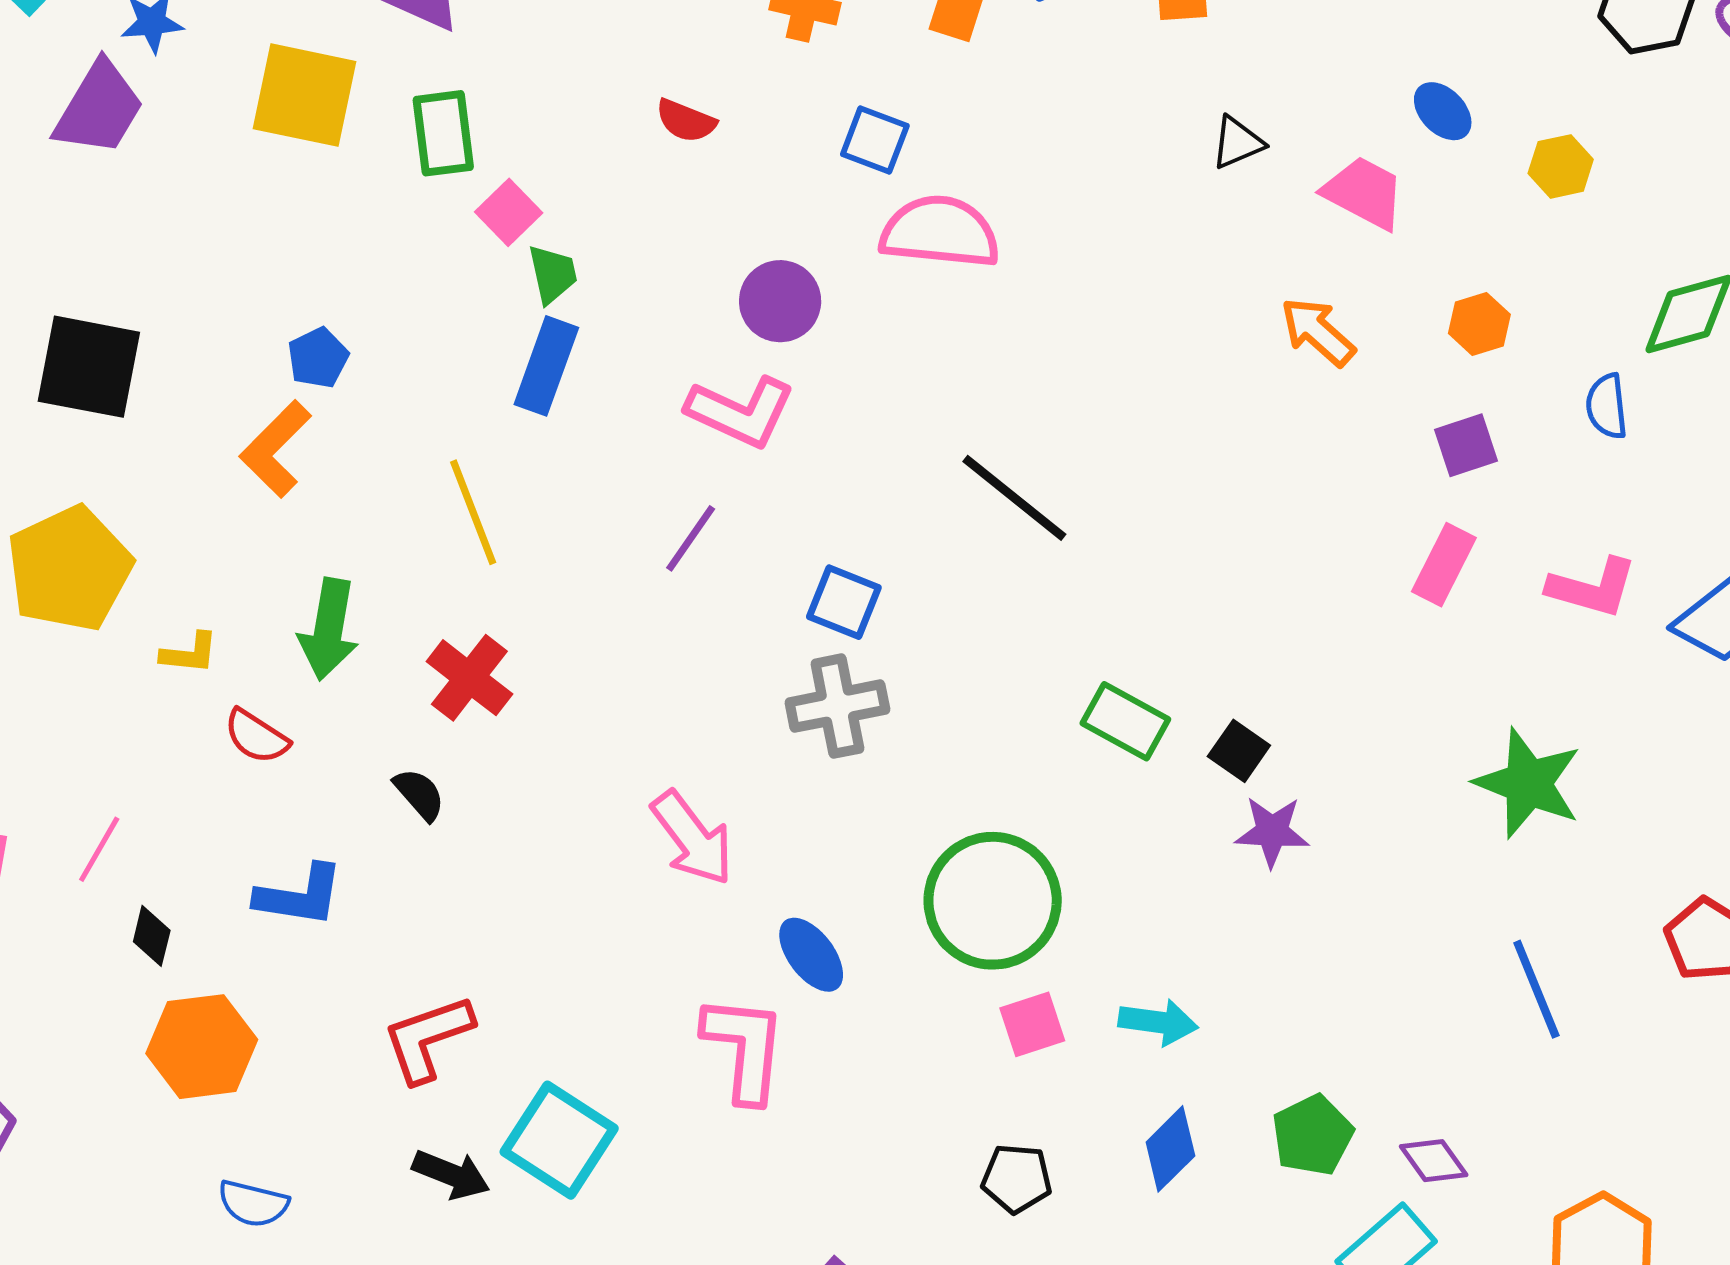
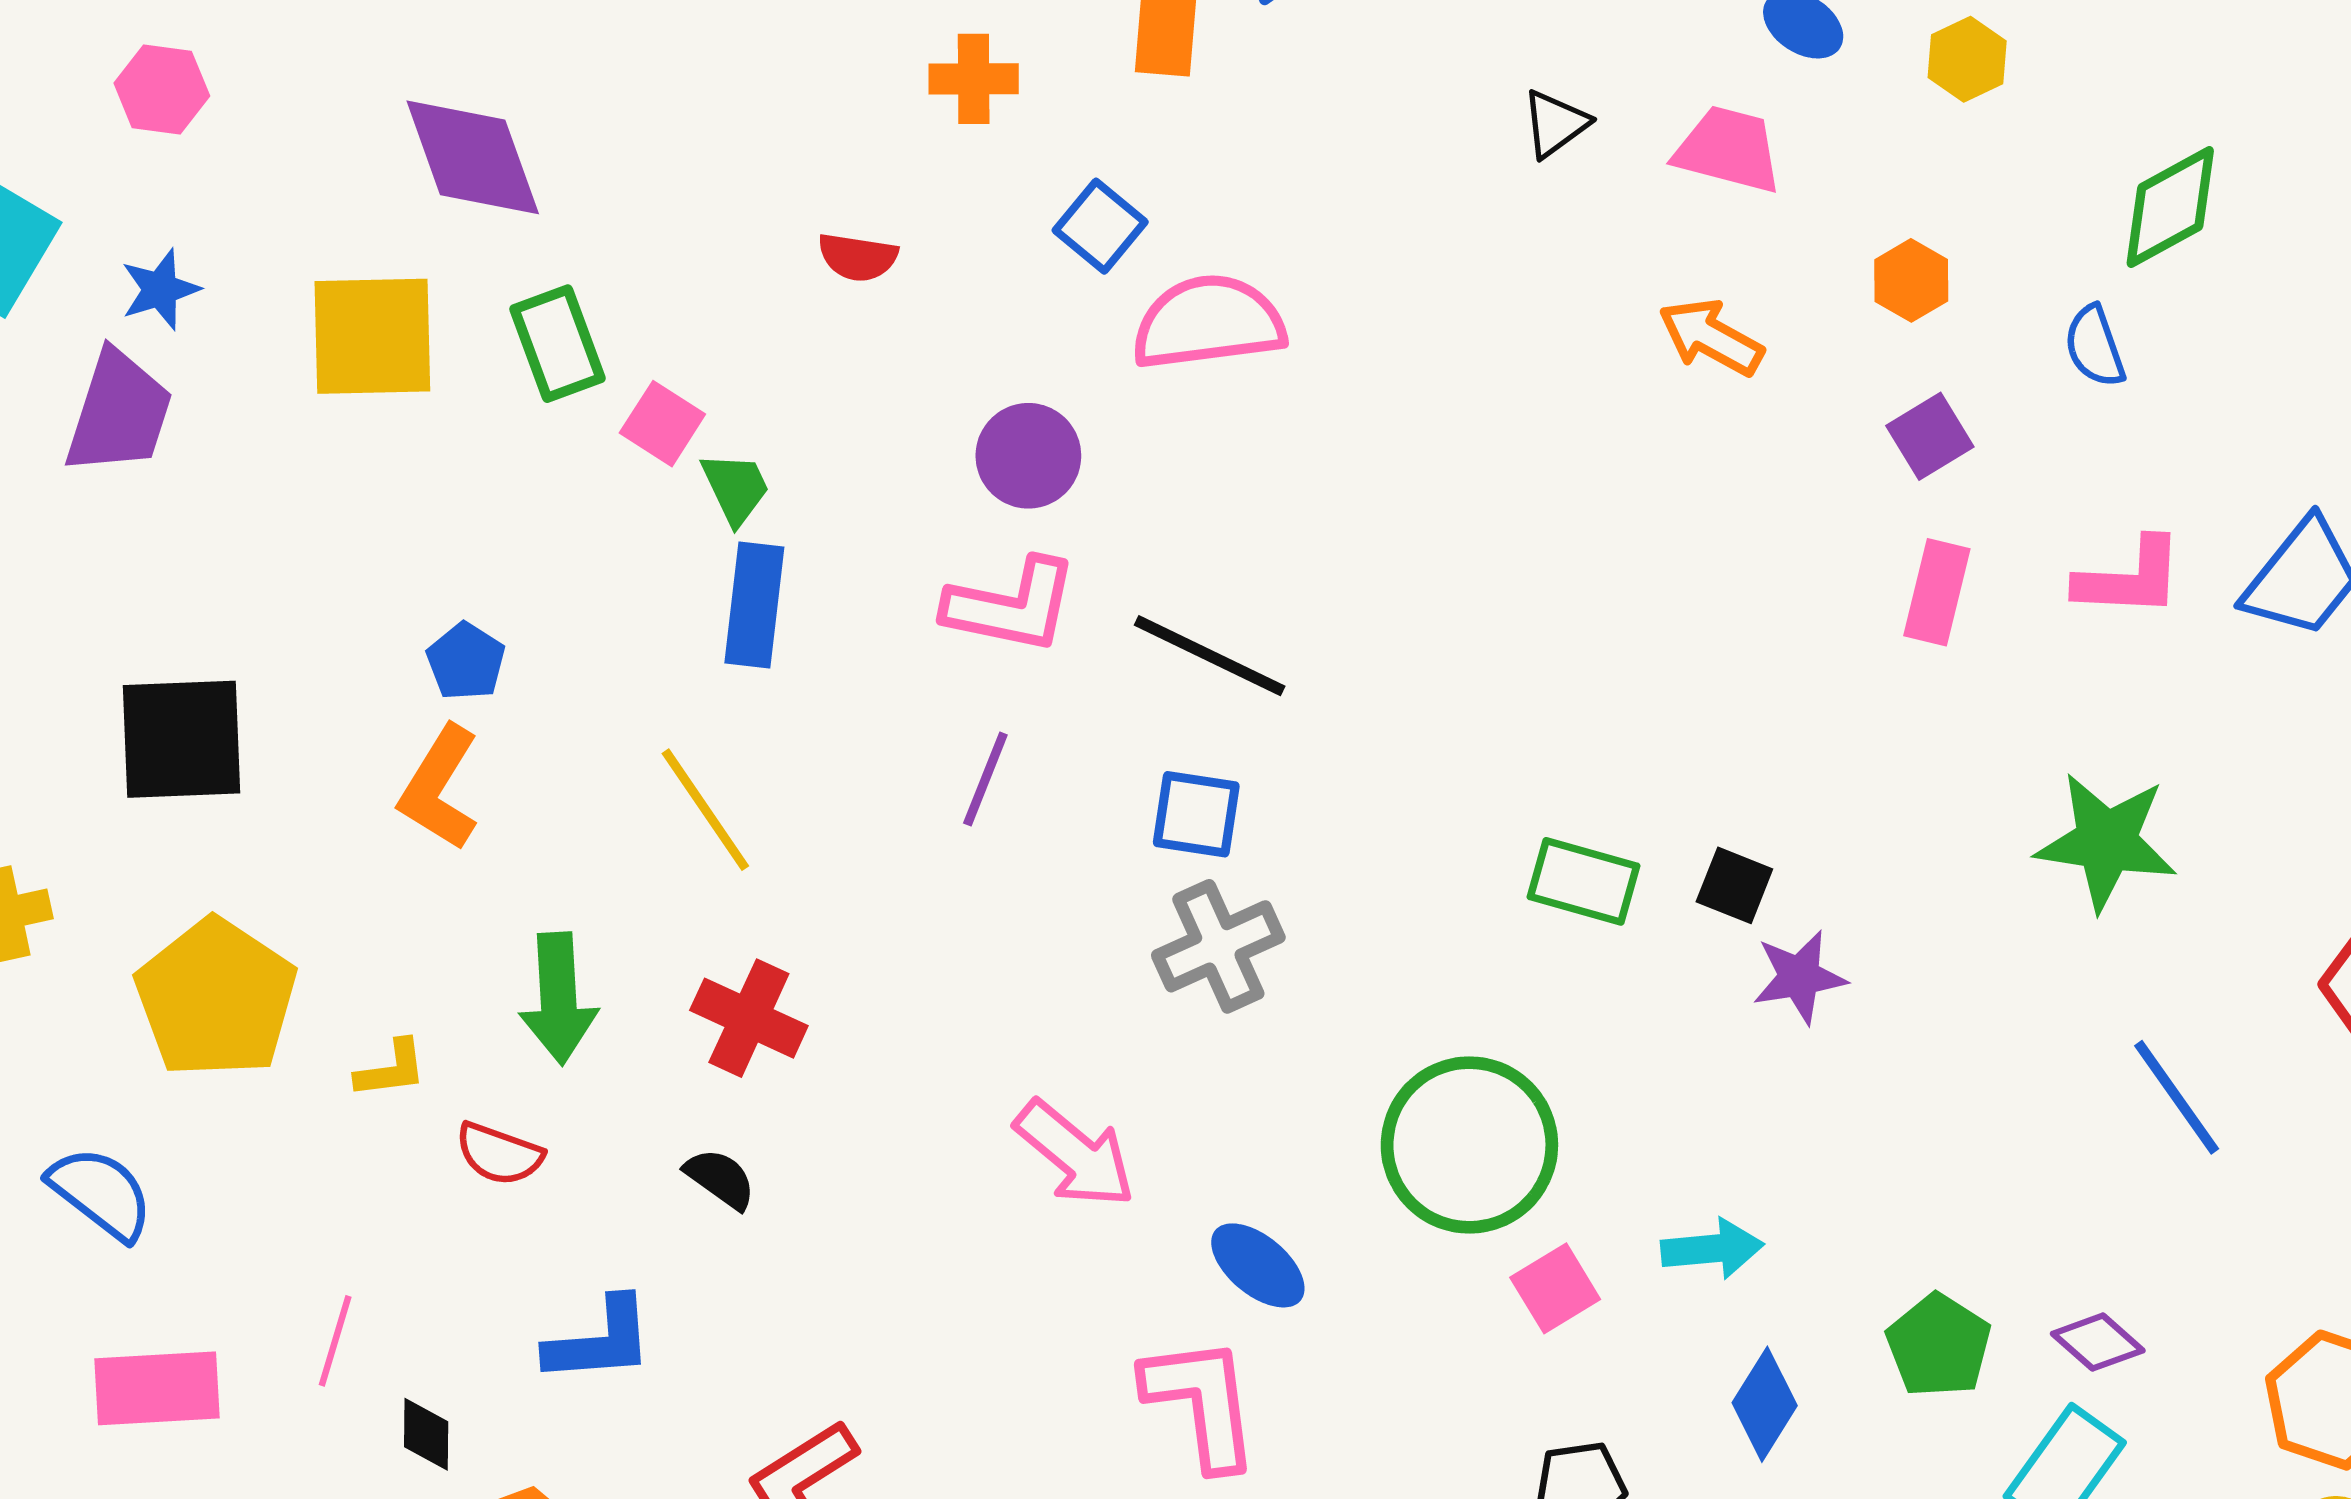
blue square: (875, 140) -> (1100, 226), turned 32
black line: (1014, 498) -> (1210, 656), moved

